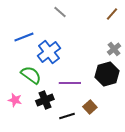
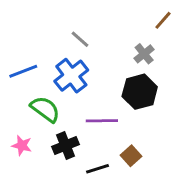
gray line: (60, 12) -> (80, 39), moved
blue line: (24, 37) -> (23, 71), moved
gray cross: (114, 49) -> (144, 54), moved
black hexagon: (107, 74) -> (140, 92), moved

